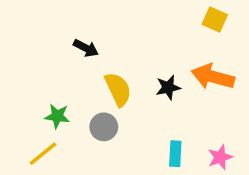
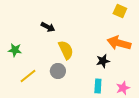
black star: (168, 88) -> (103, 61), moved
green star: (57, 116) -> (15, 50), moved
yellow line: (43, 154) -> (28, 76), moved

